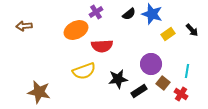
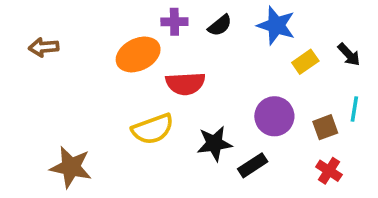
purple cross: (96, 12) -> (174, 22), turned 32
black semicircle: (129, 14) -> (220, 25), moved
cyan line: (187, 71) -> (354, 109), moved
brown square: (163, 83) -> (325, 127), moved, turned 32

